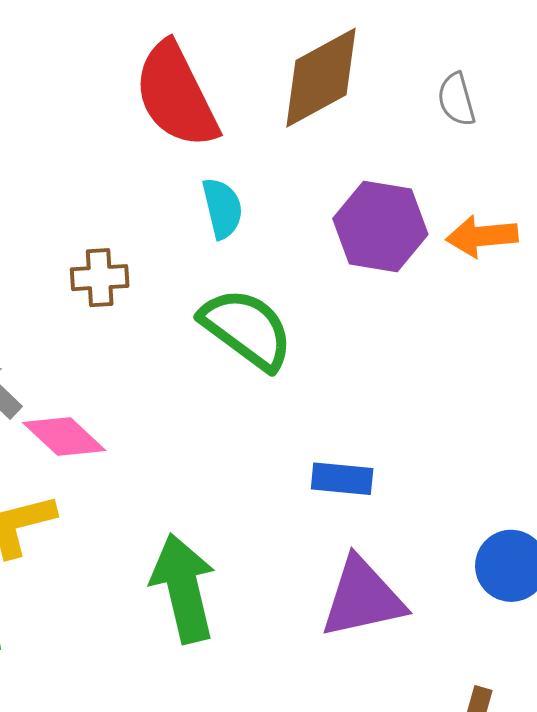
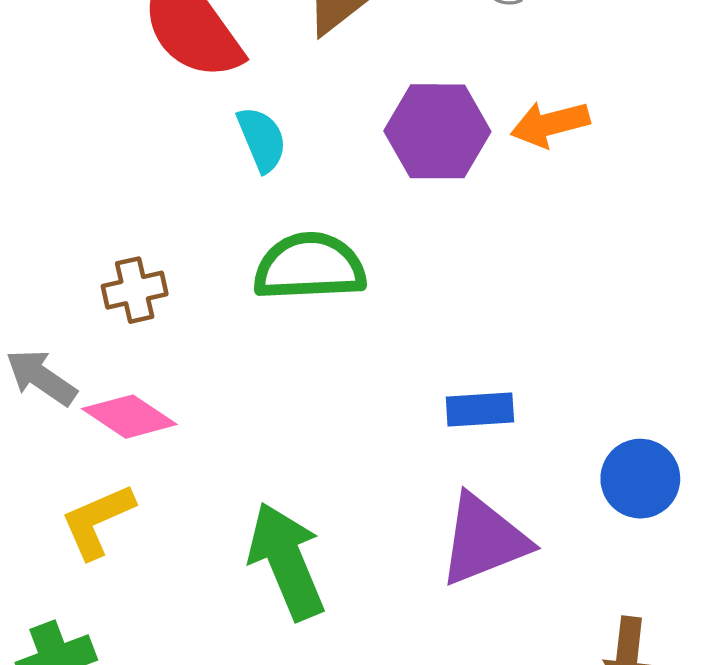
brown cross: (100, 278) -> (135, 290), moved
green semicircle: (247, 329) -> (310, 267), turned -30
blue rectangle: (342, 479) -> (480, 409), moved

